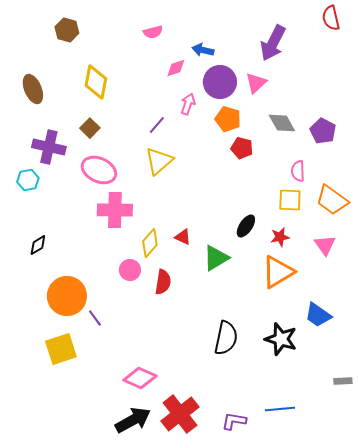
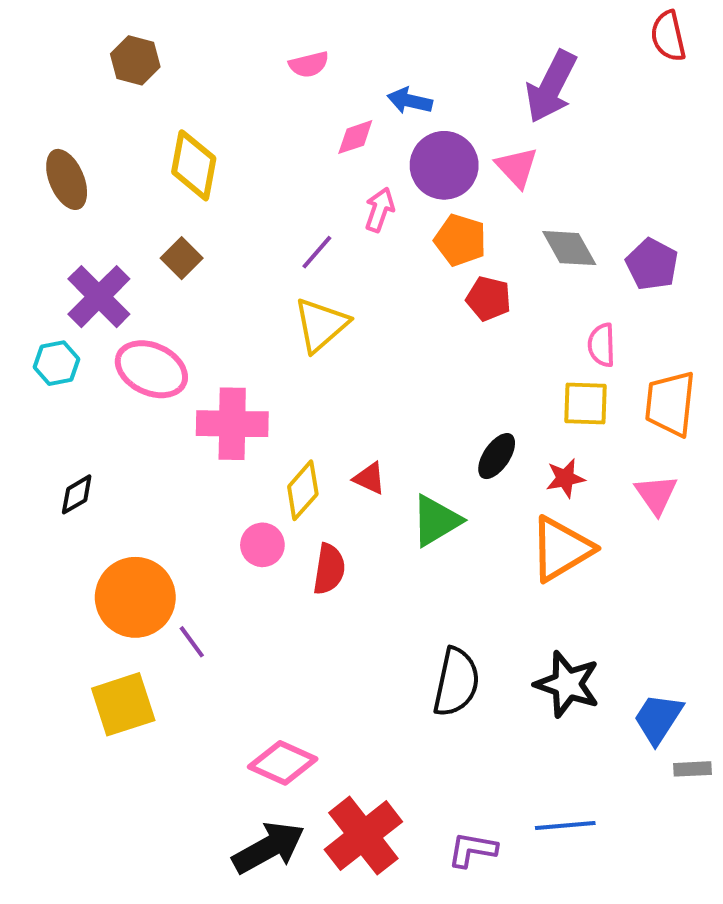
pink triangle: (256, 83) -> (517, 167), turned -30
purple cross: (49, 147) -> (99, 297), turned 32
pink ellipse: (99, 170) -> (151, 369), moved
orange trapezoid: (332, 200) -> (670, 404), turned 60
blue trapezoid: (318, 315) -> (658, 718), moved, turned 88

